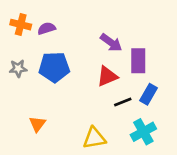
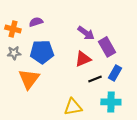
orange cross: (21, 25) -> (13, 29), moved
purple rectangle: (138, 61) -> (107, 47), turned -30
orange triangle: (37, 124) -> (29, 79), moved, size x1.6
cyan cross: (143, 132) -> (111, 102), turned 30

